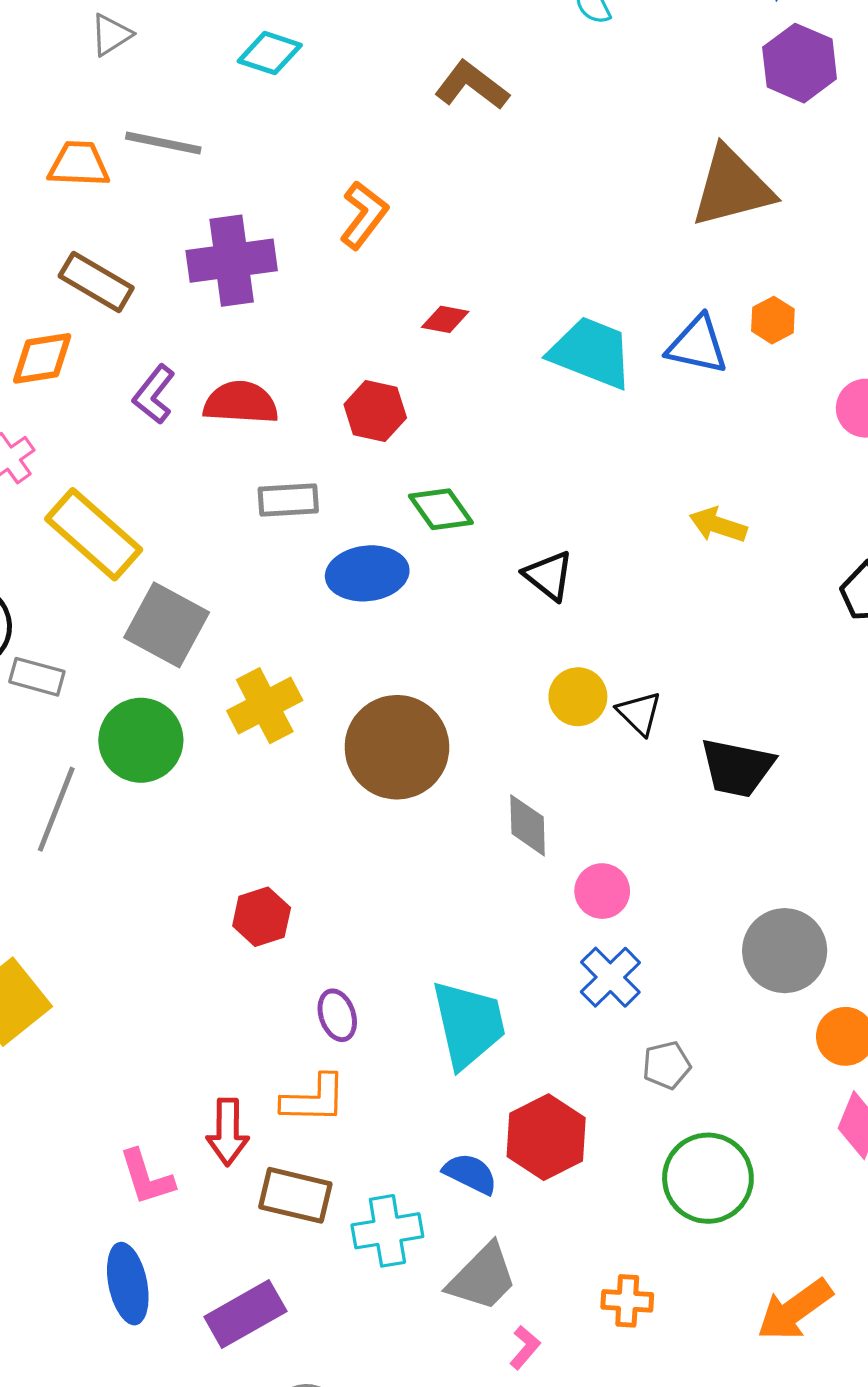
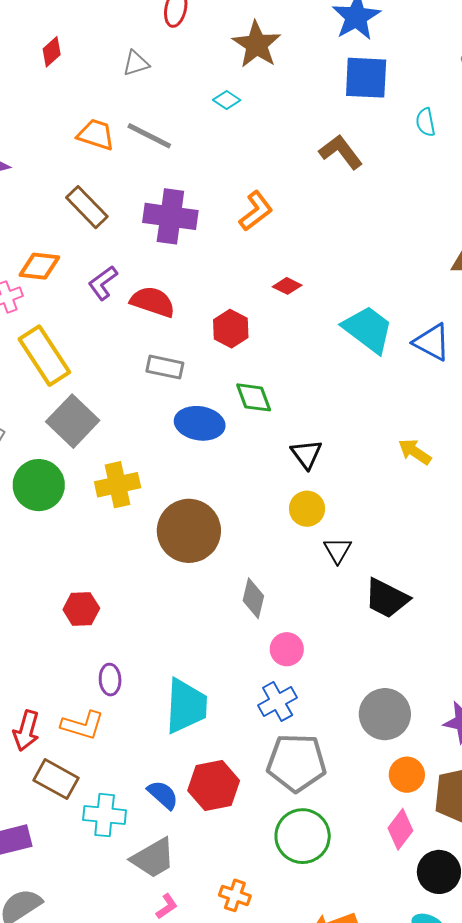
cyan diamond: (270, 53) -> (227, 100), size x0.7
orange diamond: (42, 358) -> (39, 266), moved
yellow circle: (578, 697) -> (307, 509), moved
gray pentagon: (667, 1065) -> (296, 763), size x2.0

